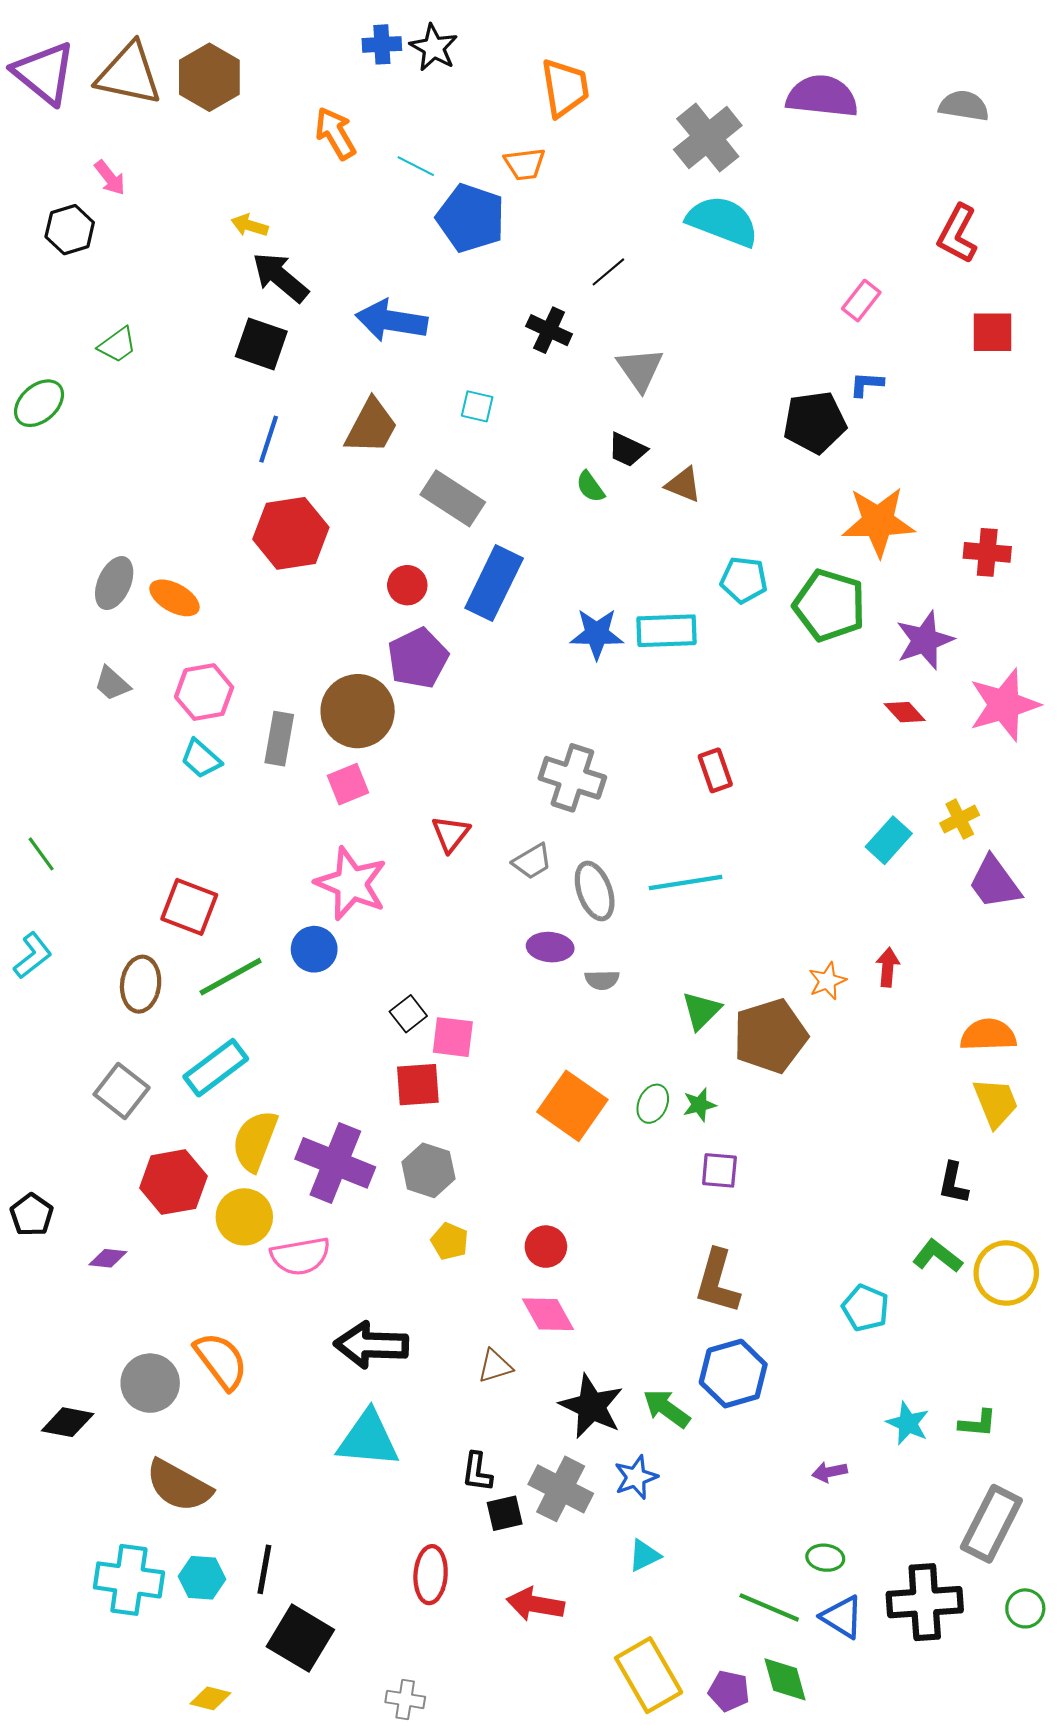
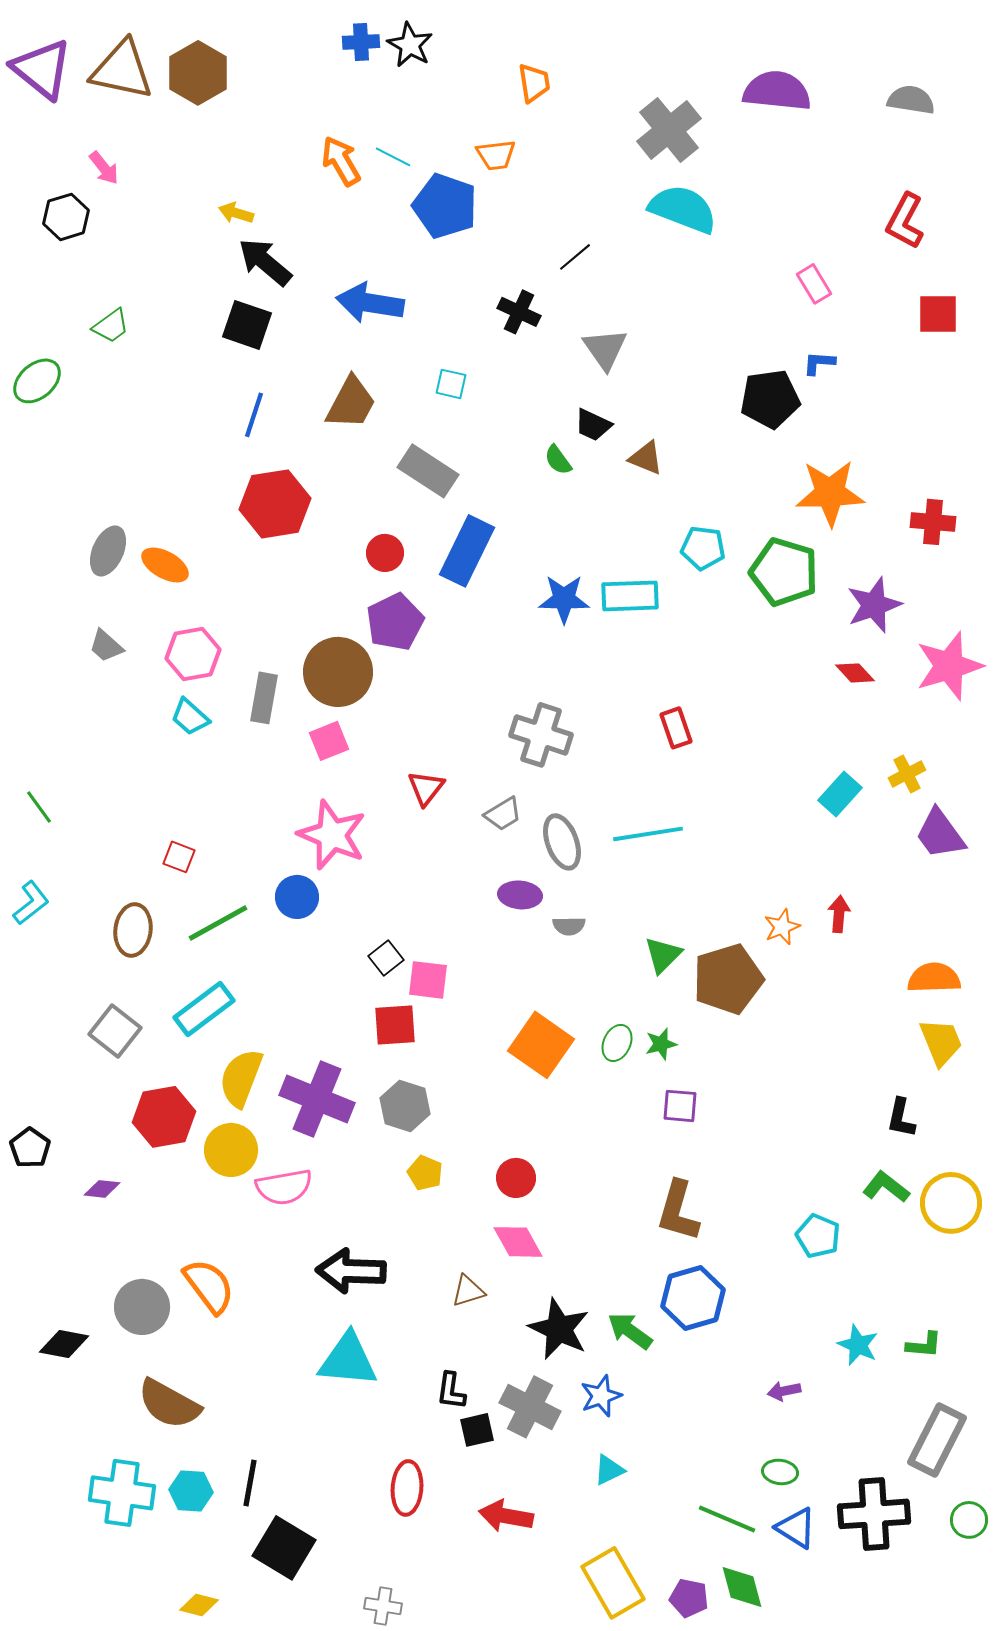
orange trapezoid: (565, 88) -> (534, 83), size x0.7
orange arrow: (335, 133) -> (341, 161), moved
pink rectangle: (861, 301) -> (814, 284), turned -69
red square: (189, 907) -> (179, 857), size x0.6

